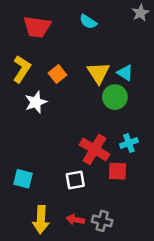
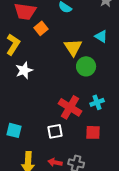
cyan triangle: (125, 73) -> (101, 36), moved
orange square: (57, 74) -> (41, 28), moved
red square: (117, 171) -> (93, 132), moved

